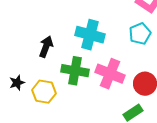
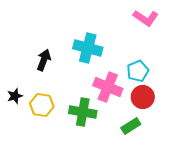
cyan pentagon: (140, 34) -> (138, 71), moved
green cross: (75, 71) -> (83, 112), moved

